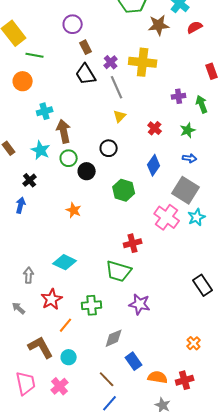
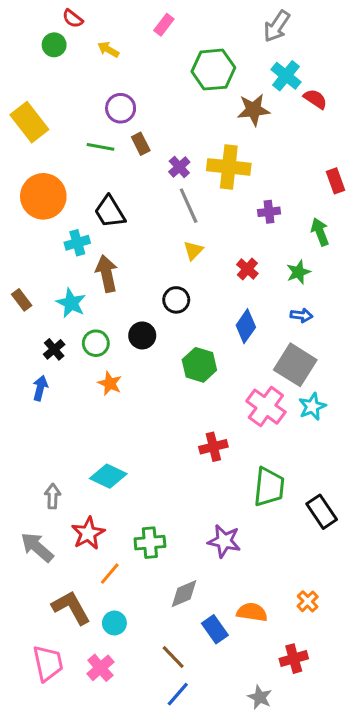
red semicircle: (195, 27) -> (315, 99), moved, turned 63
green line: (35, 55) -> (100, 147), moved
black trapezoid: (86, 74) -> (110, 212), moved
orange circle: (23, 81) -> (43, 196), size x1.5
purple cross: (179, 96) -> (269, 212), moved
green circle: (69, 158) -> (96, 343), moved
orange star: (74, 210) -> (110, 383), moved
green trapezoid: (119, 271) -> (269, 487), moved, turned -100
gray arrow: (19, 308) -> (37, 547), size x1.6
orange semicircle: (158, 377) -> (252, 612), moved

